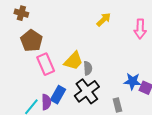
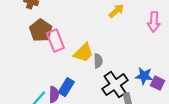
pink rectangle: (46, 64) -> (55, 41), moved
black cross: (87, 91) -> (115, 85), moved

